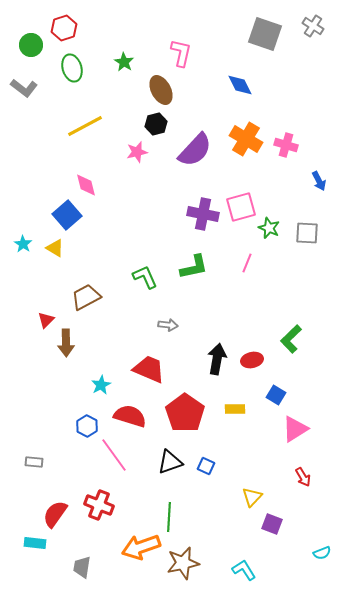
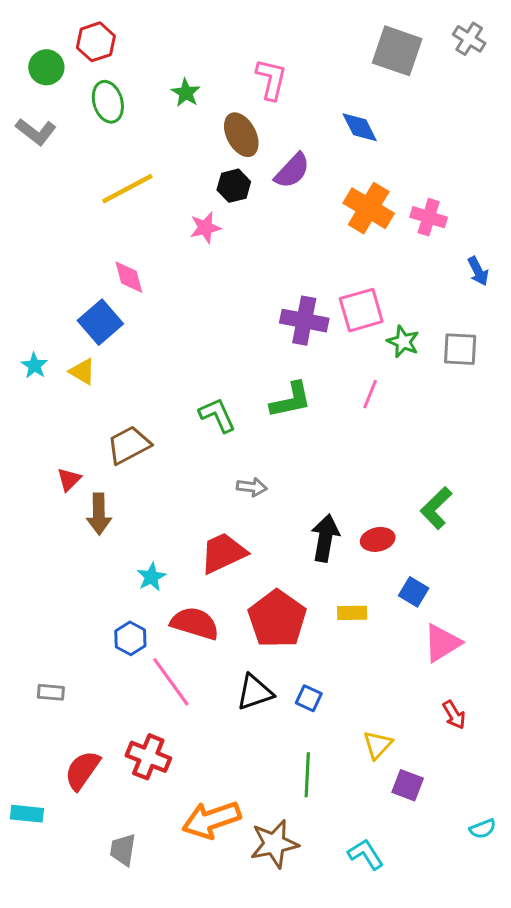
purple semicircle: (195, 150) -> (292, 171), moved, size x0.7
red trapezoid: (149, 369) -> (223, 553), turned -48
green line: (169, 517) -> (307, 775), moved
cyan rectangle: (35, 543) -> (27, 814), moved

